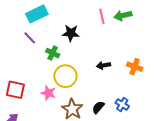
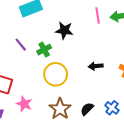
purple line: (30, 38) -> (21, 45), moved
green cross: (53, 53) -> (44, 50), turned 32
pink star: (48, 93) -> (24, 104), moved

